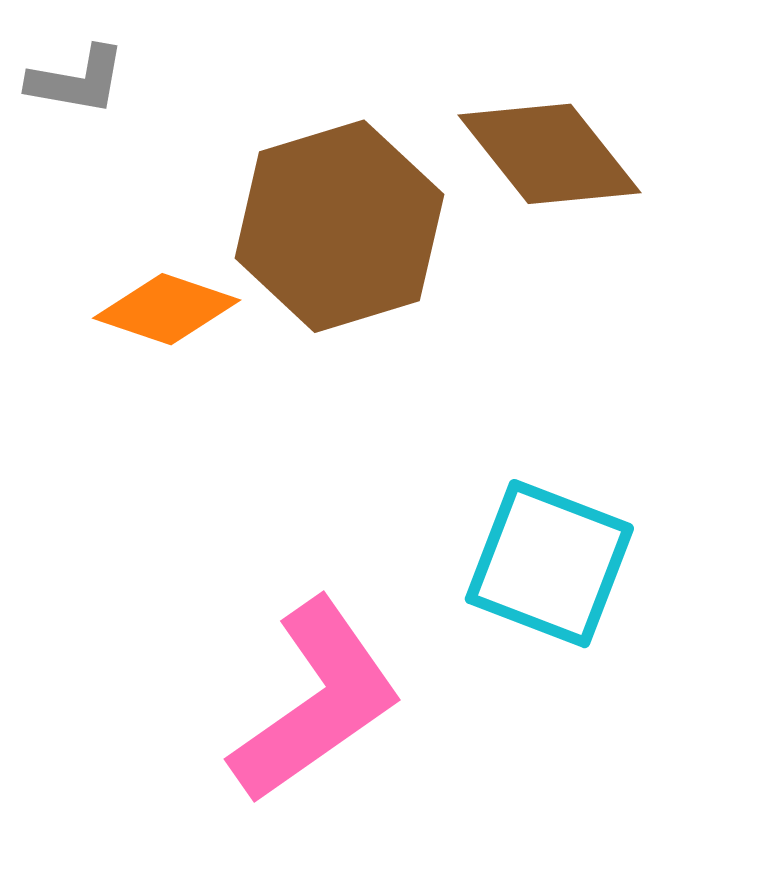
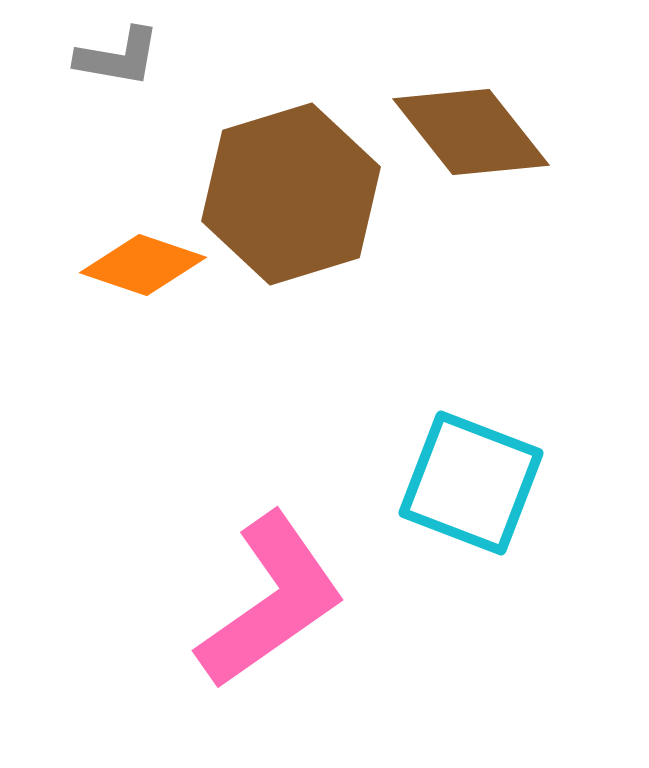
gray L-shape: (77, 80) -> (118, 57), moved

